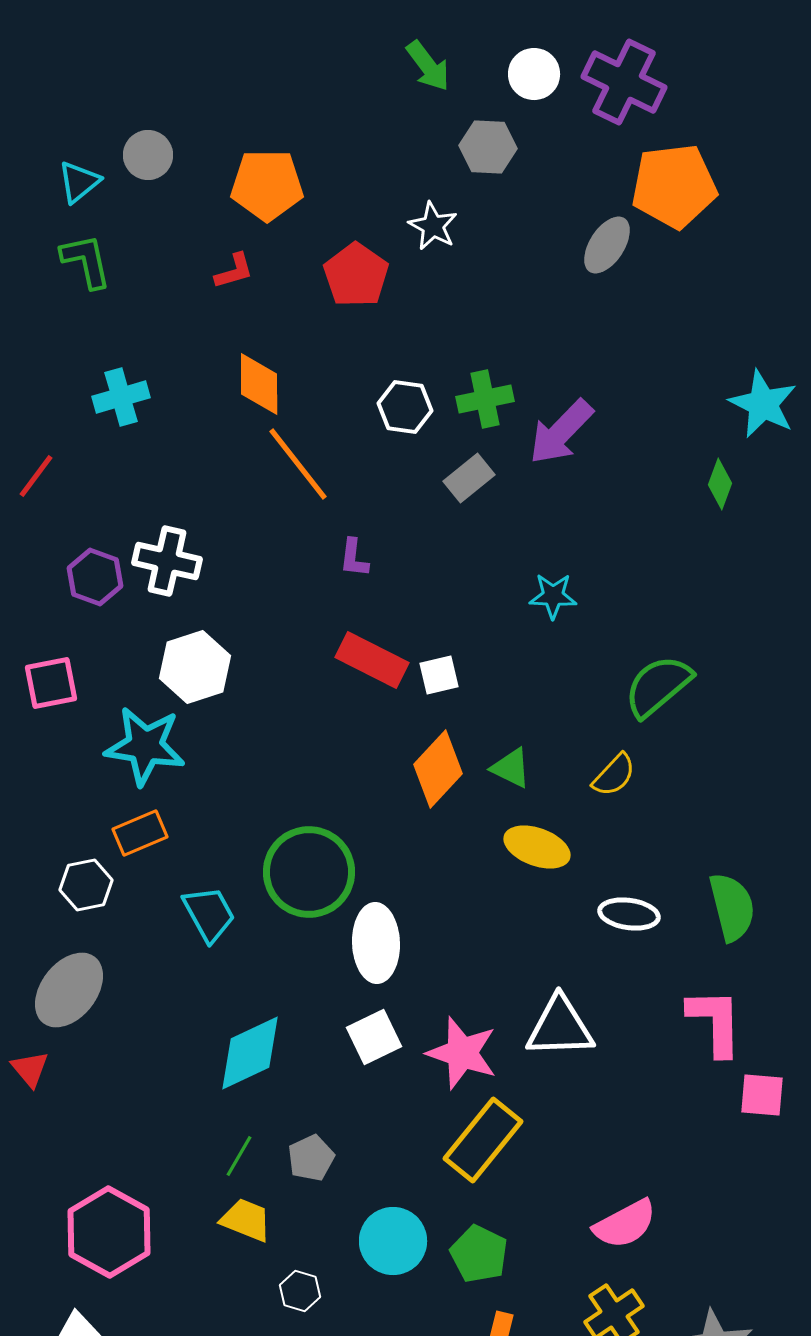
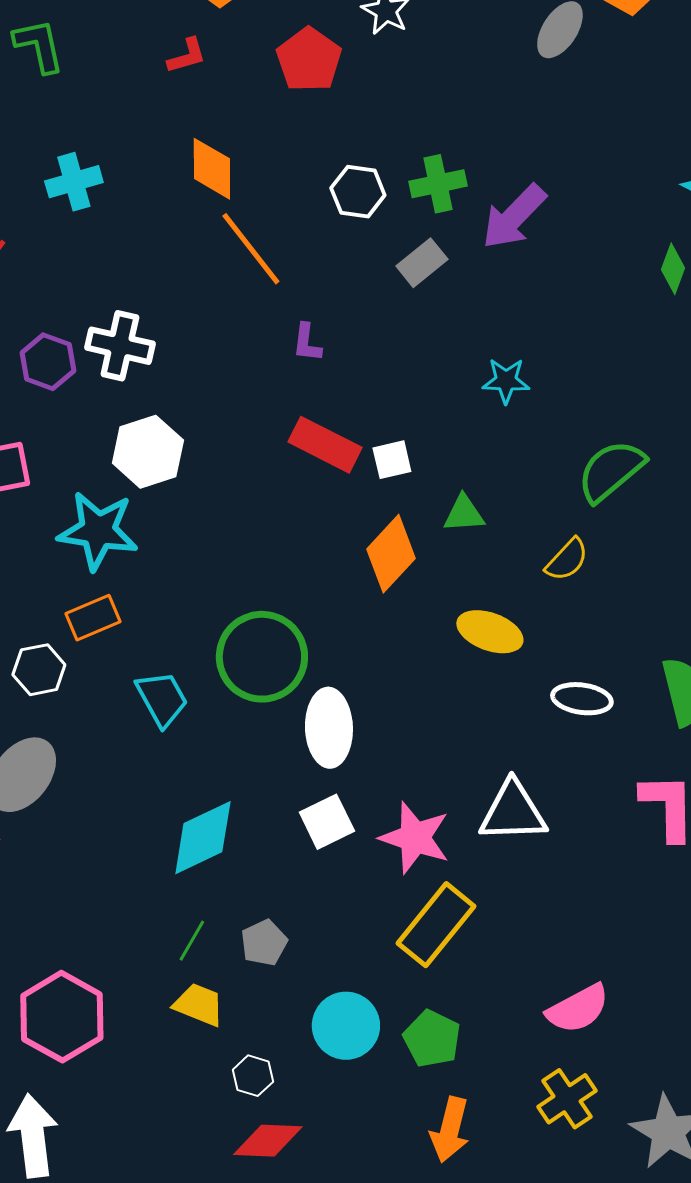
green triangle: (511, 768) -> (464, 514), moved, turned -30

